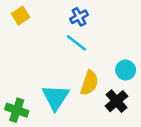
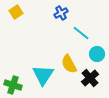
cyan line: (76, 43) -> (81, 33), moved
yellow semicircle: (89, 83) -> (69, 64), turned 132

